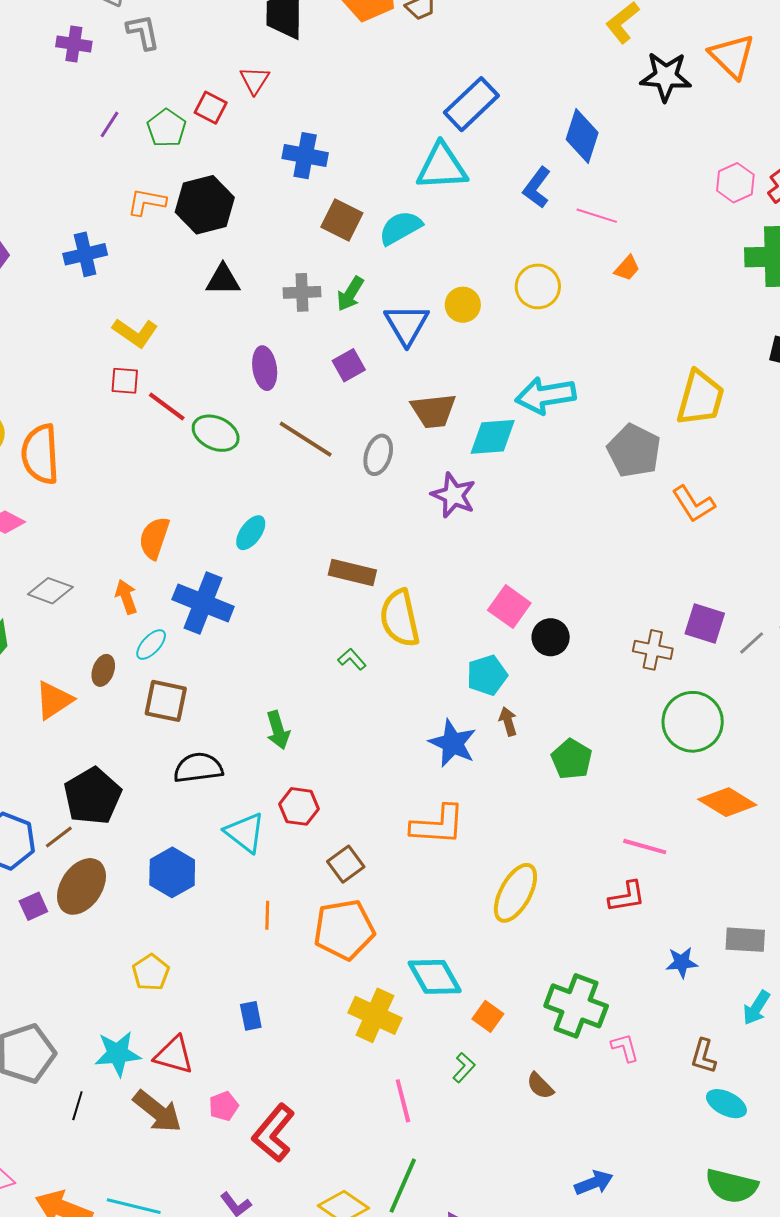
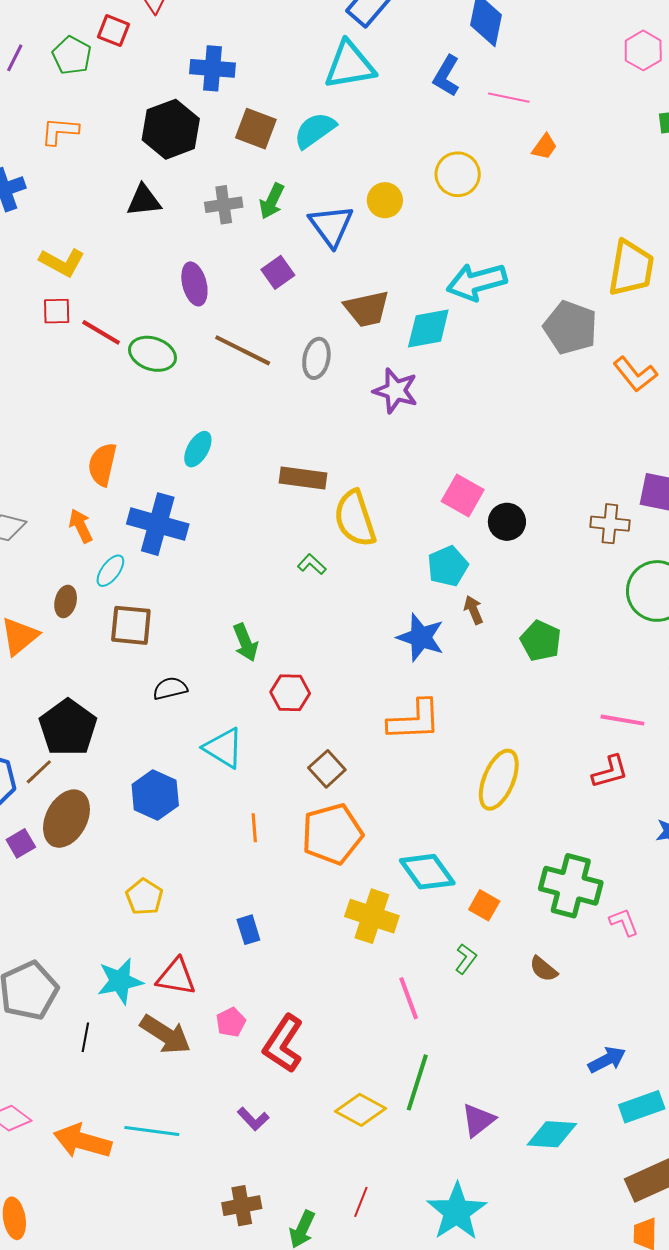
black hexagon: (205, 205) -> (171, 129), moved
black semicircle: (198, 768) -> (170, 688), size x0.7
red hexagon: (299, 806) -> (290, 693), moved

